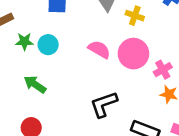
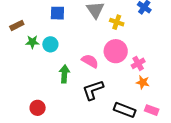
pink semicircle: (99, 49) -> (90, 61), moved
green arrow: (35, 84) -> (64, 74), moved, turned 60

